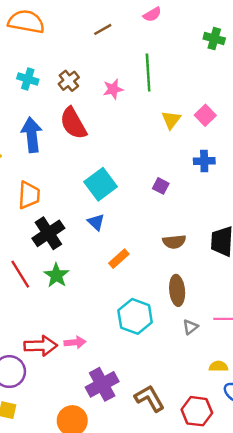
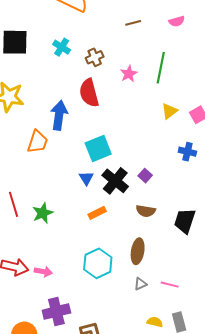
pink star: (113, 89) -> (129, 74), turned -30
blue arrow: (32, 135) -> (59, 115), moved
purple square: (161, 186) -> (145, 176), moved
black cross: (48, 233) -> (115, 181), moved, turned -32

